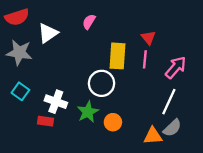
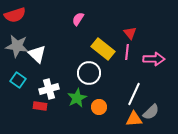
white triangle: (48, 33) -> (37, 54), moved, turned -42
yellow rectangle: (117, 56) -> (103, 49), turned -55
pink arrow: (176, 67) -> (154, 59), turned 50
white cross: (56, 102) -> (49, 89), turned -36
white line: (169, 102) -> (134, 94), moved

